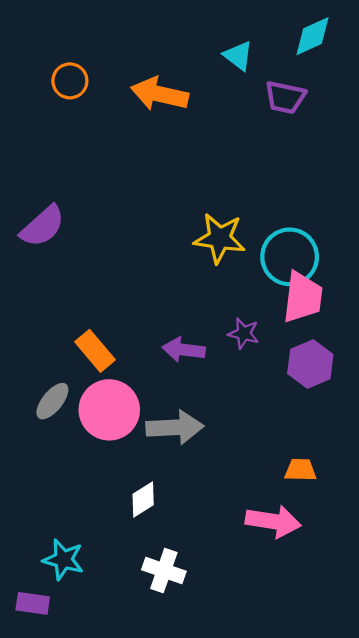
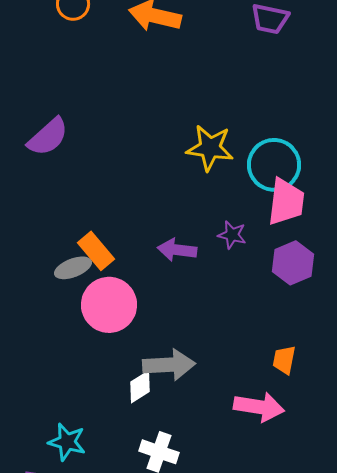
gray ellipse: (52, 401) -> (73, 268), moved, turned 30
gray arrow: (175, 427) -> (169, 365), moved
orange trapezoid: (301, 470) -> (284, 360), turned -80

